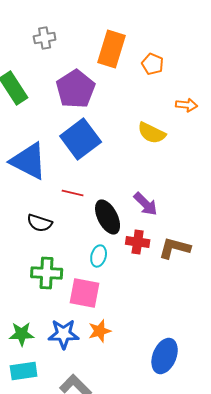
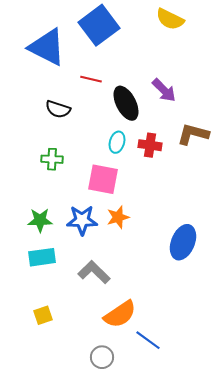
red cross: (138, 242) -> (150, 145), moved
green cross: (47, 273) -> (52, 159), moved, size x0.7

